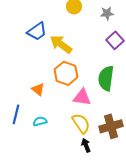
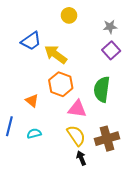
gray star: (107, 13) -> (110, 27), moved

